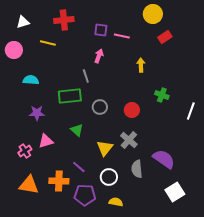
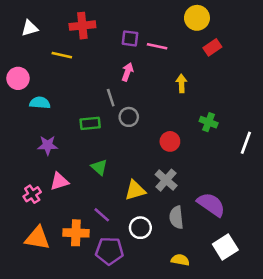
pink circle: (14, 50) -> (18, 78), moved
green rectangle: (70, 96) -> (90, 123), size x0.7
gray circle: (100, 107) -> (129, 117), moved
yellow triangle: (105, 148) -> (135, 190), turned 36
yellow semicircle: (116, 202) -> (180, 260), moved

